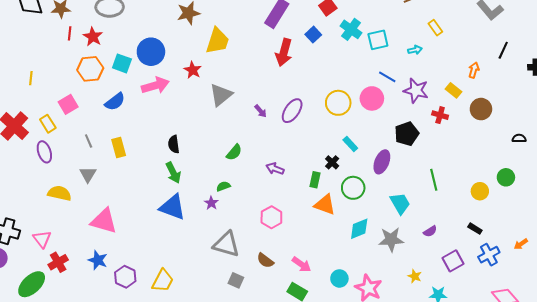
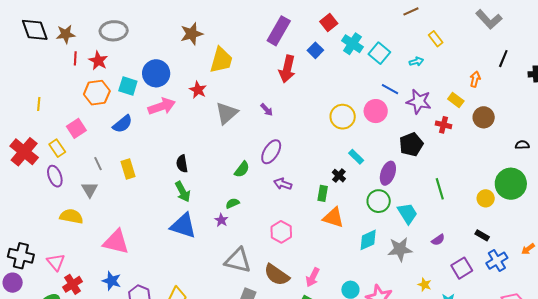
cyan square: (378, 40) -> (379, 53), turned -35
purple arrow: (261, 111) -> (267, 110), moved
purple ellipse: (292, 111) -> (271, 152), moved
gray triangle: (88, 174) -> (90, 190), moved
green circle: (506, 177) -> (511, 184), size x1.8
green circle: (353, 188) -> (379, 201), moved
brown semicircle: (265, 261) -> (277, 275), size x1.5
pink arrow: (302, 264) -> (313, 277), turned 84

